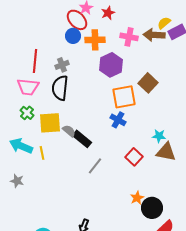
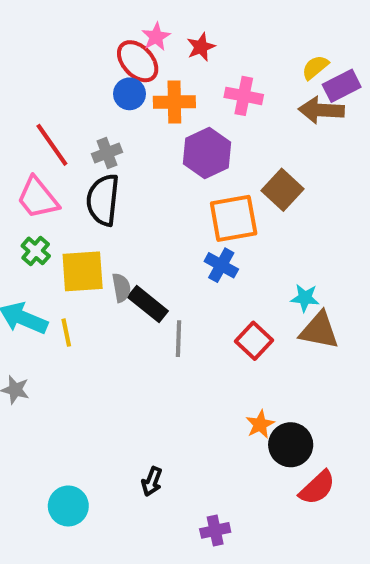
brown arrow: (154, 35) -> (321, 110), moved
red line: (35, 61) -> (52, 145), turned -40
pink trapezoid: (28, 87) -> (38, 198), turned 45
gray semicircle: (69, 131) -> (121, 288), turned 40
gray line: (95, 166) -> (178, 339), moved, turned -36

